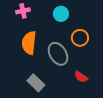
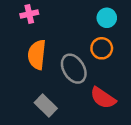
cyan circle: (61, 14) -> (107, 18), moved
red semicircle: (81, 77) -> (103, 98), size x1.5

